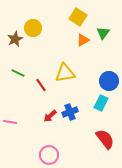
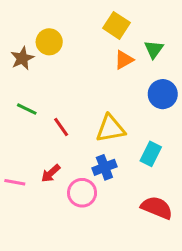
yellow triangle: (65, 73) -> (110, 128), moved
blue circle: (109, 81) -> (163, 94), moved
red arrow: (50, 116) -> (51, 173), moved
red semicircle: (105, 139) -> (157, 208), turned -30
pink circle: (49, 155) -> (82, 193), moved

